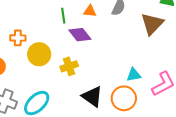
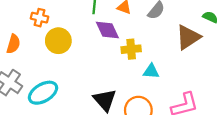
yellow cross: (69, 66) -> (131, 49), moved
cyan triangle: (134, 75) -> (151, 71), moved

